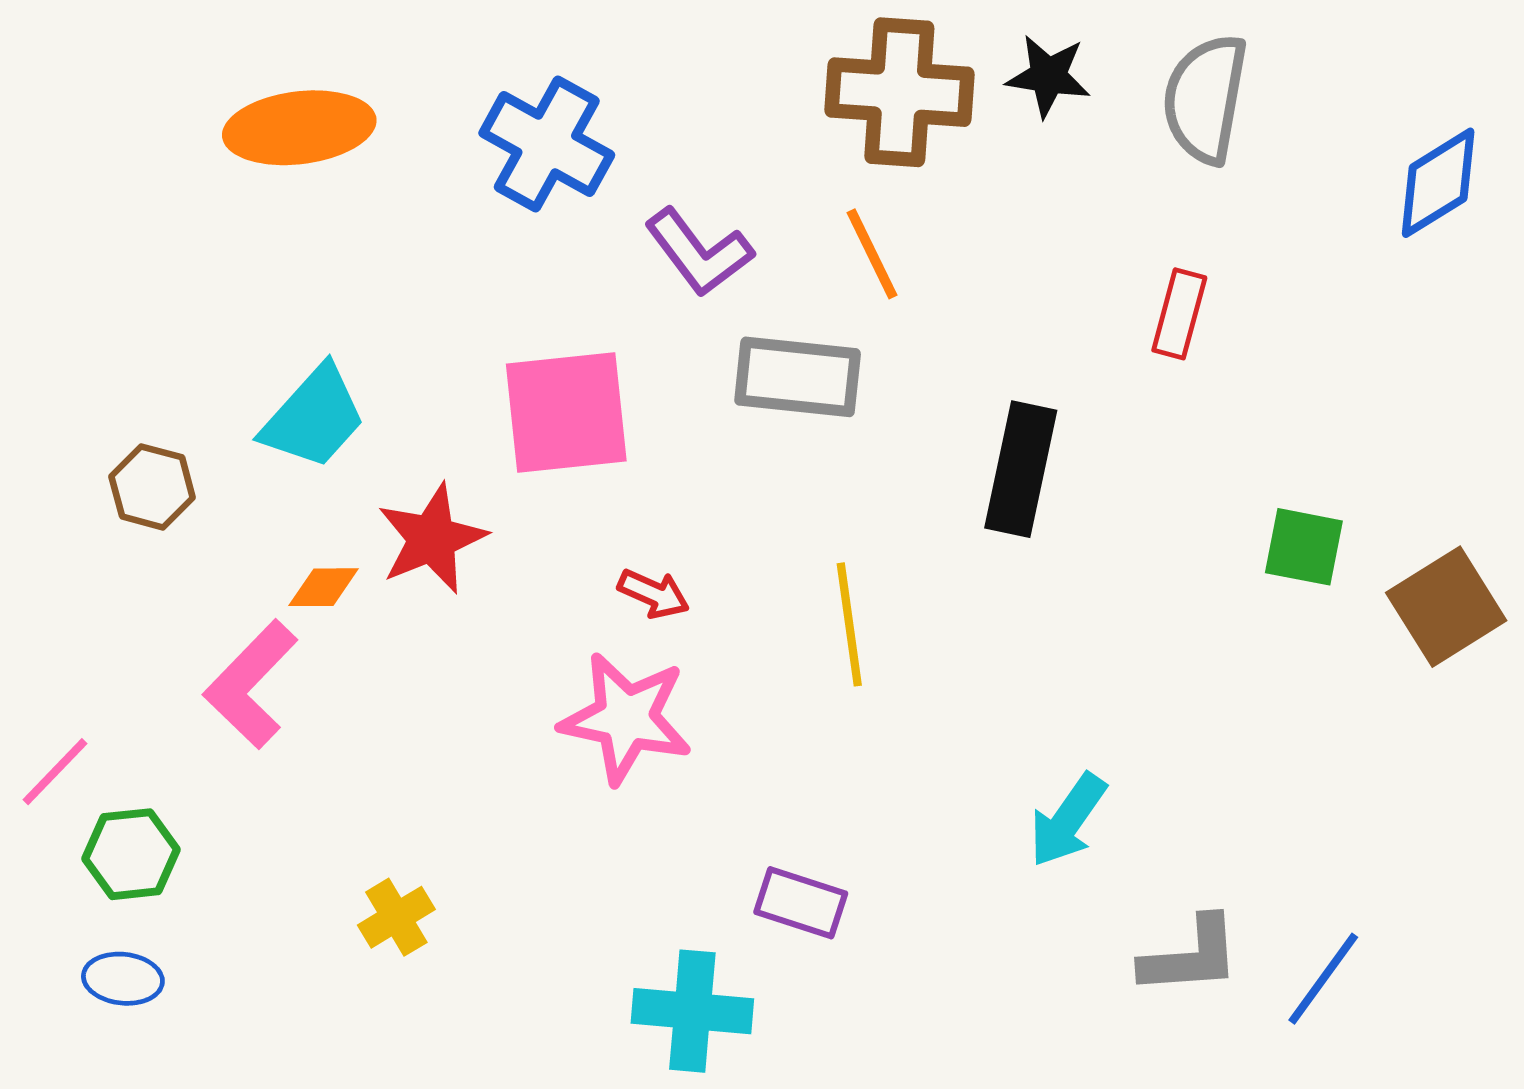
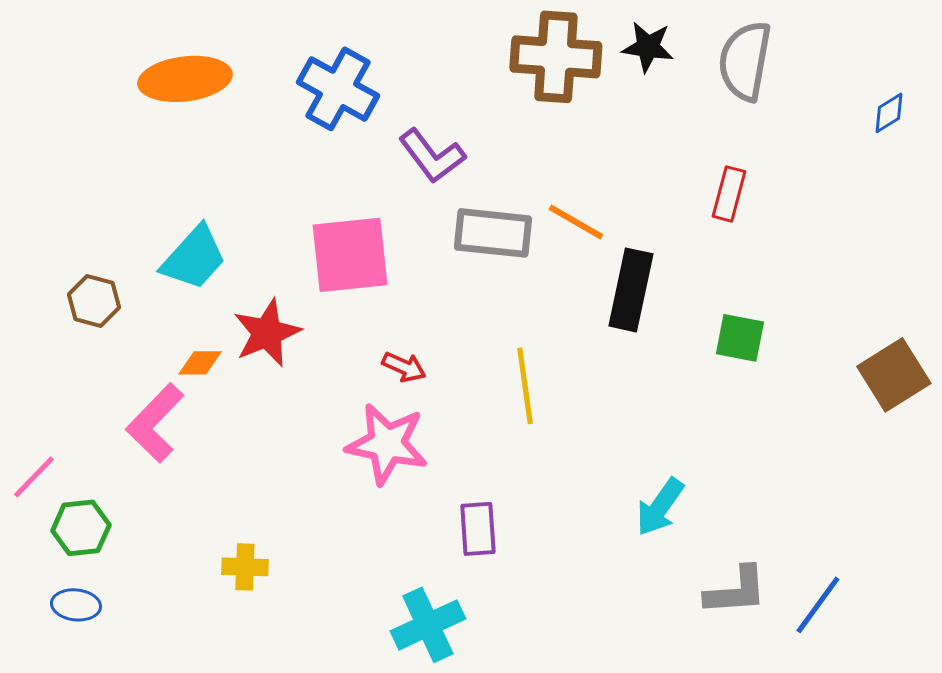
blue diamond: (1438, 183) -> (889, 113), size x0.6
orange line: (872, 254) -> (576, 222), moved, turned -34
green square: (1304, 547) -> (740, 338), moved
purple rectangle: (801, 903) -> (478, 529), moved, turned 68
yellow cross: (396, 917) -> (245, 567), turned 33
cyan cross: (692, 1011) -> (428, 625), turned -30

